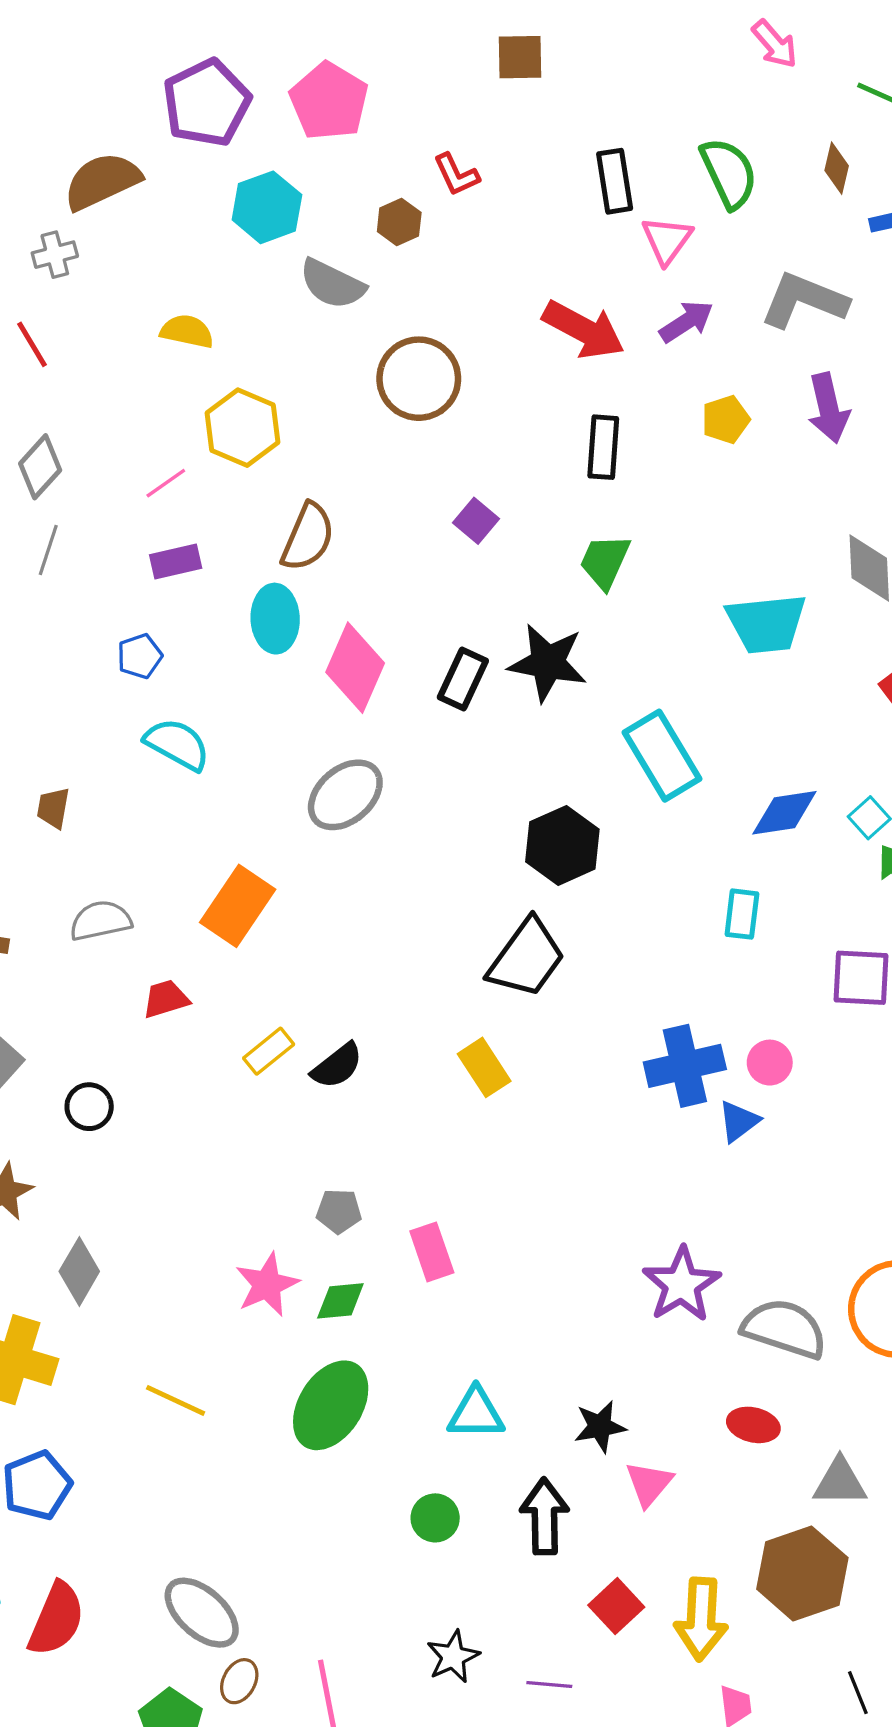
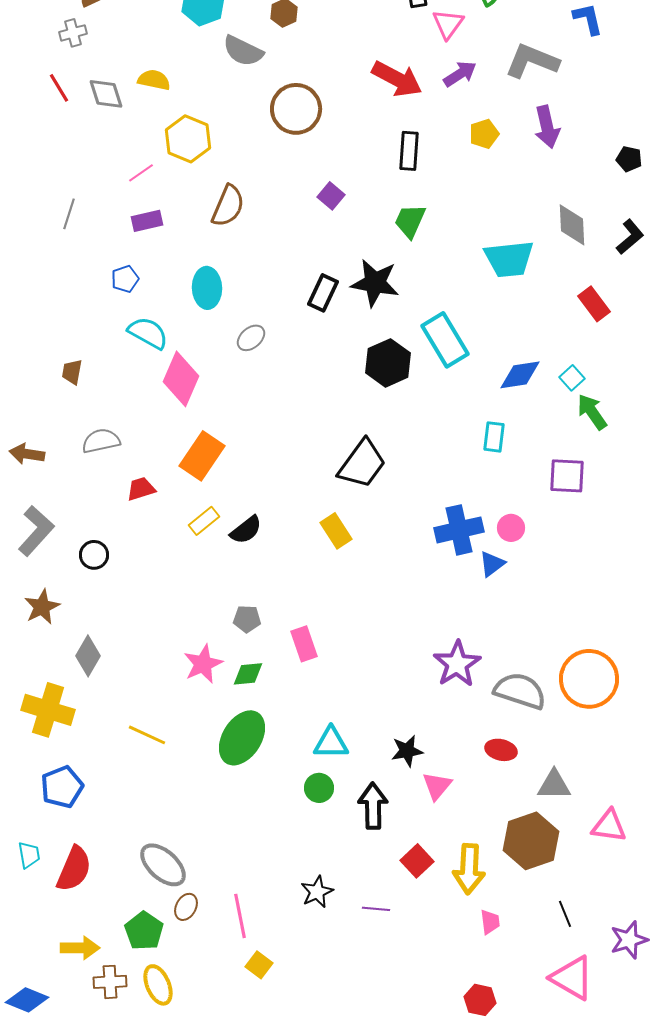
gray diamond: (40, 467) -> (106, 94), moved, turned -60
cyan ellipse: (275, 619) -> (207, 288), moved
pink diamond: (355, 668) -> (181, 379), moved
gray ellipse: (345, 795) -> (251, 338), moved, size x0.6
black hexagon: (562, 845) -> (388, 363), moved
orange rectangle: (238, 906) -> (202, 456), moved
green circle: (435, 1518) -> (319, 788), moved

